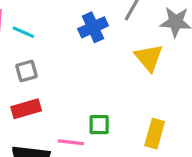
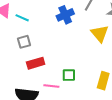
red rectangle: (26, 109) -> (36, 63), moved

